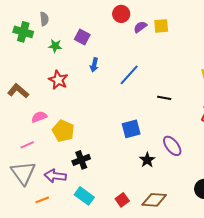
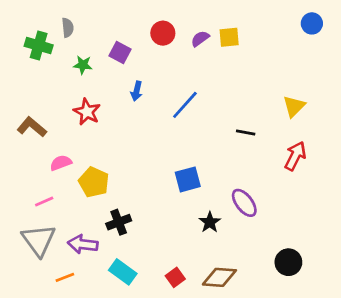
red circle: (121, 14) -> (163, 33), moved
black line: (164, 98) -> (246, 132), moved

